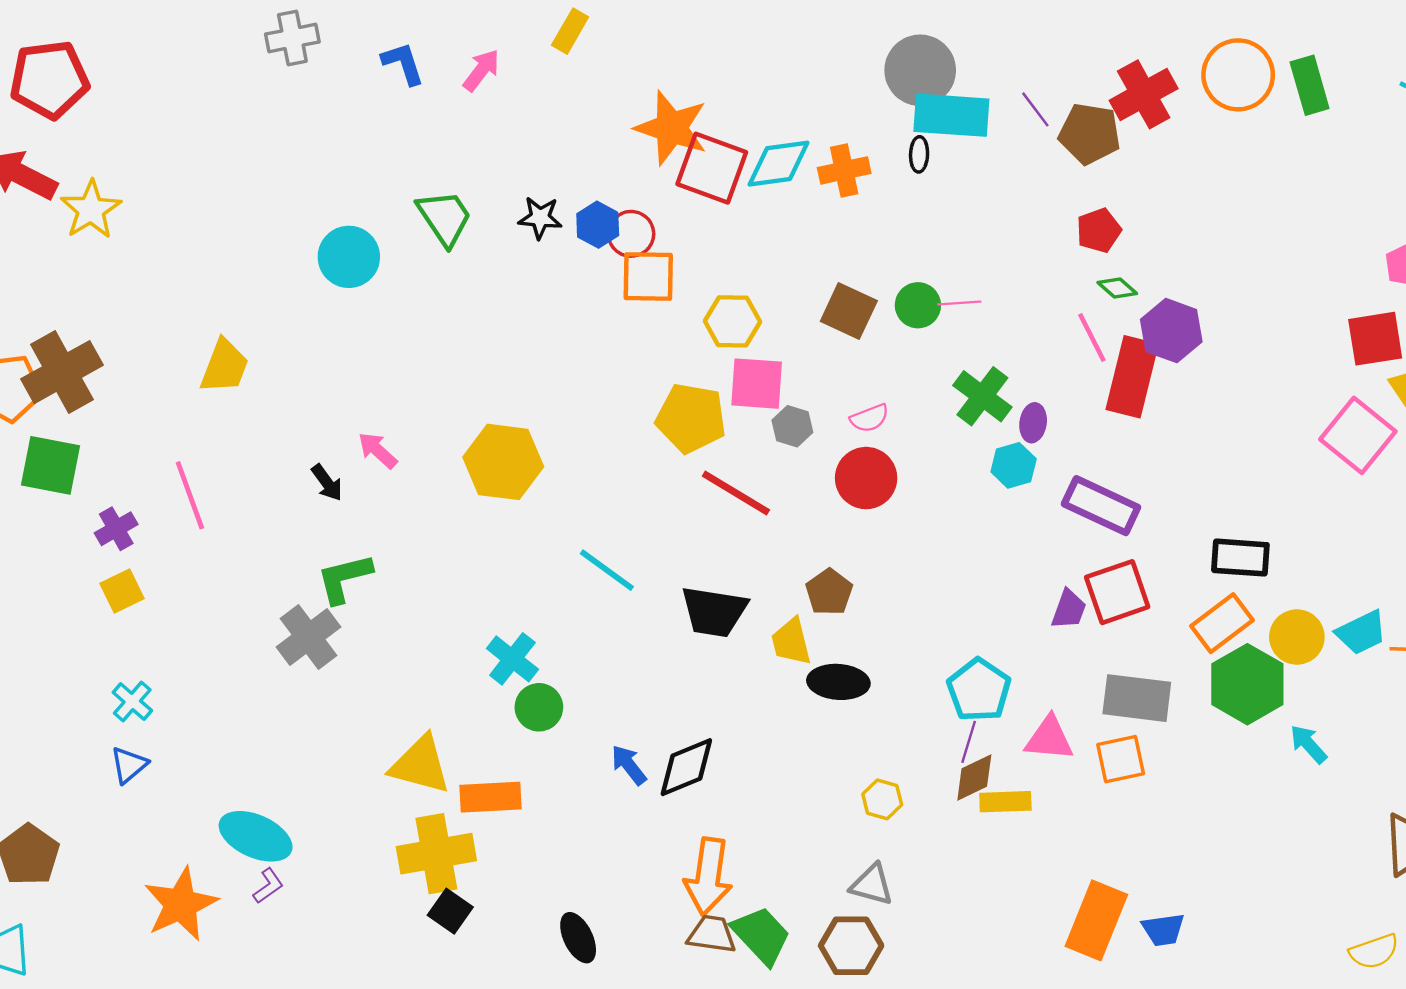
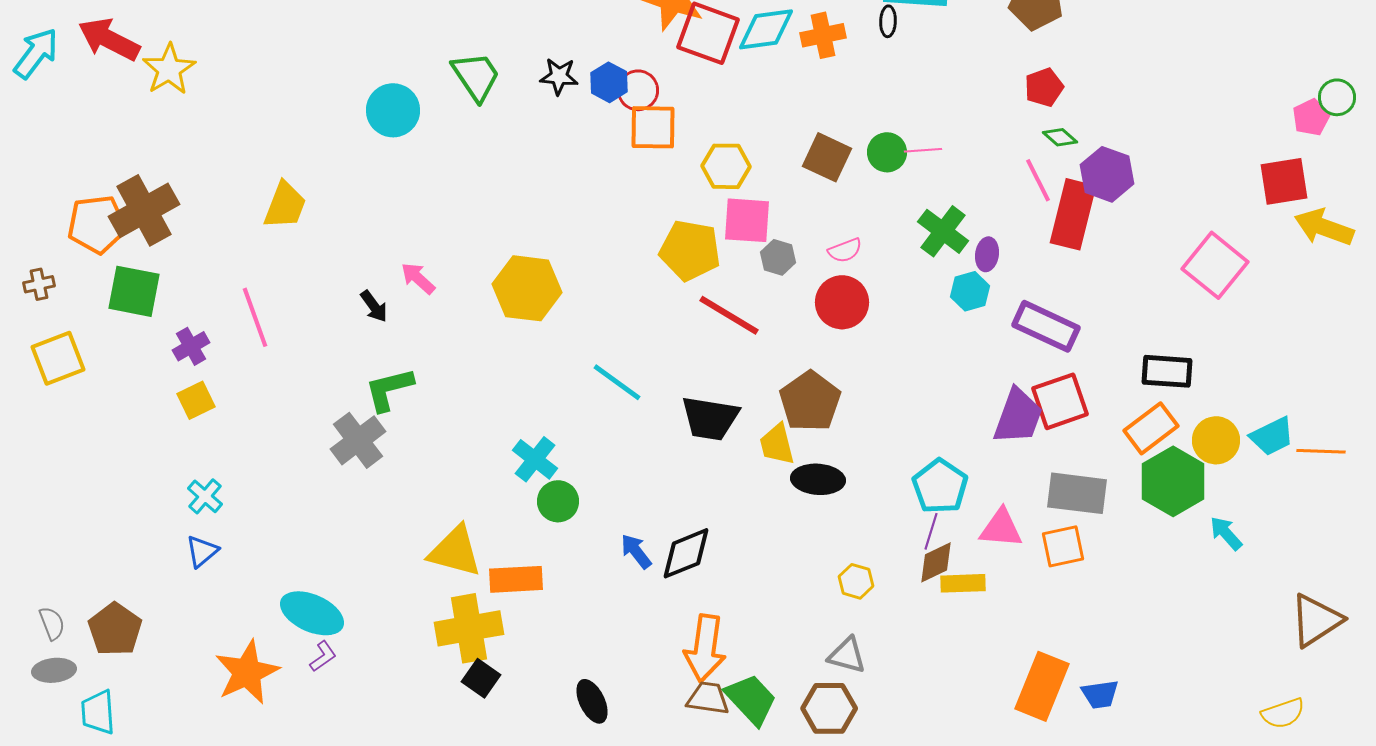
pink square: (1358, 435) -> (1215, 265), moved
brown pentagon: (829, 592) -> (810, 401), size x1.5
purple trapezoid: (1069, 609) -> (1018, 416), size x1.6

